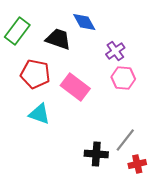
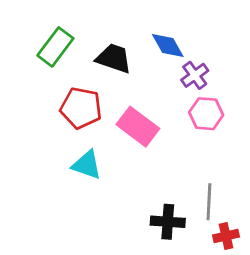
blue diamond: (84, 22) -> (168, 45), moved
gray line: (125, 140) -> (209, 202), turned -35

